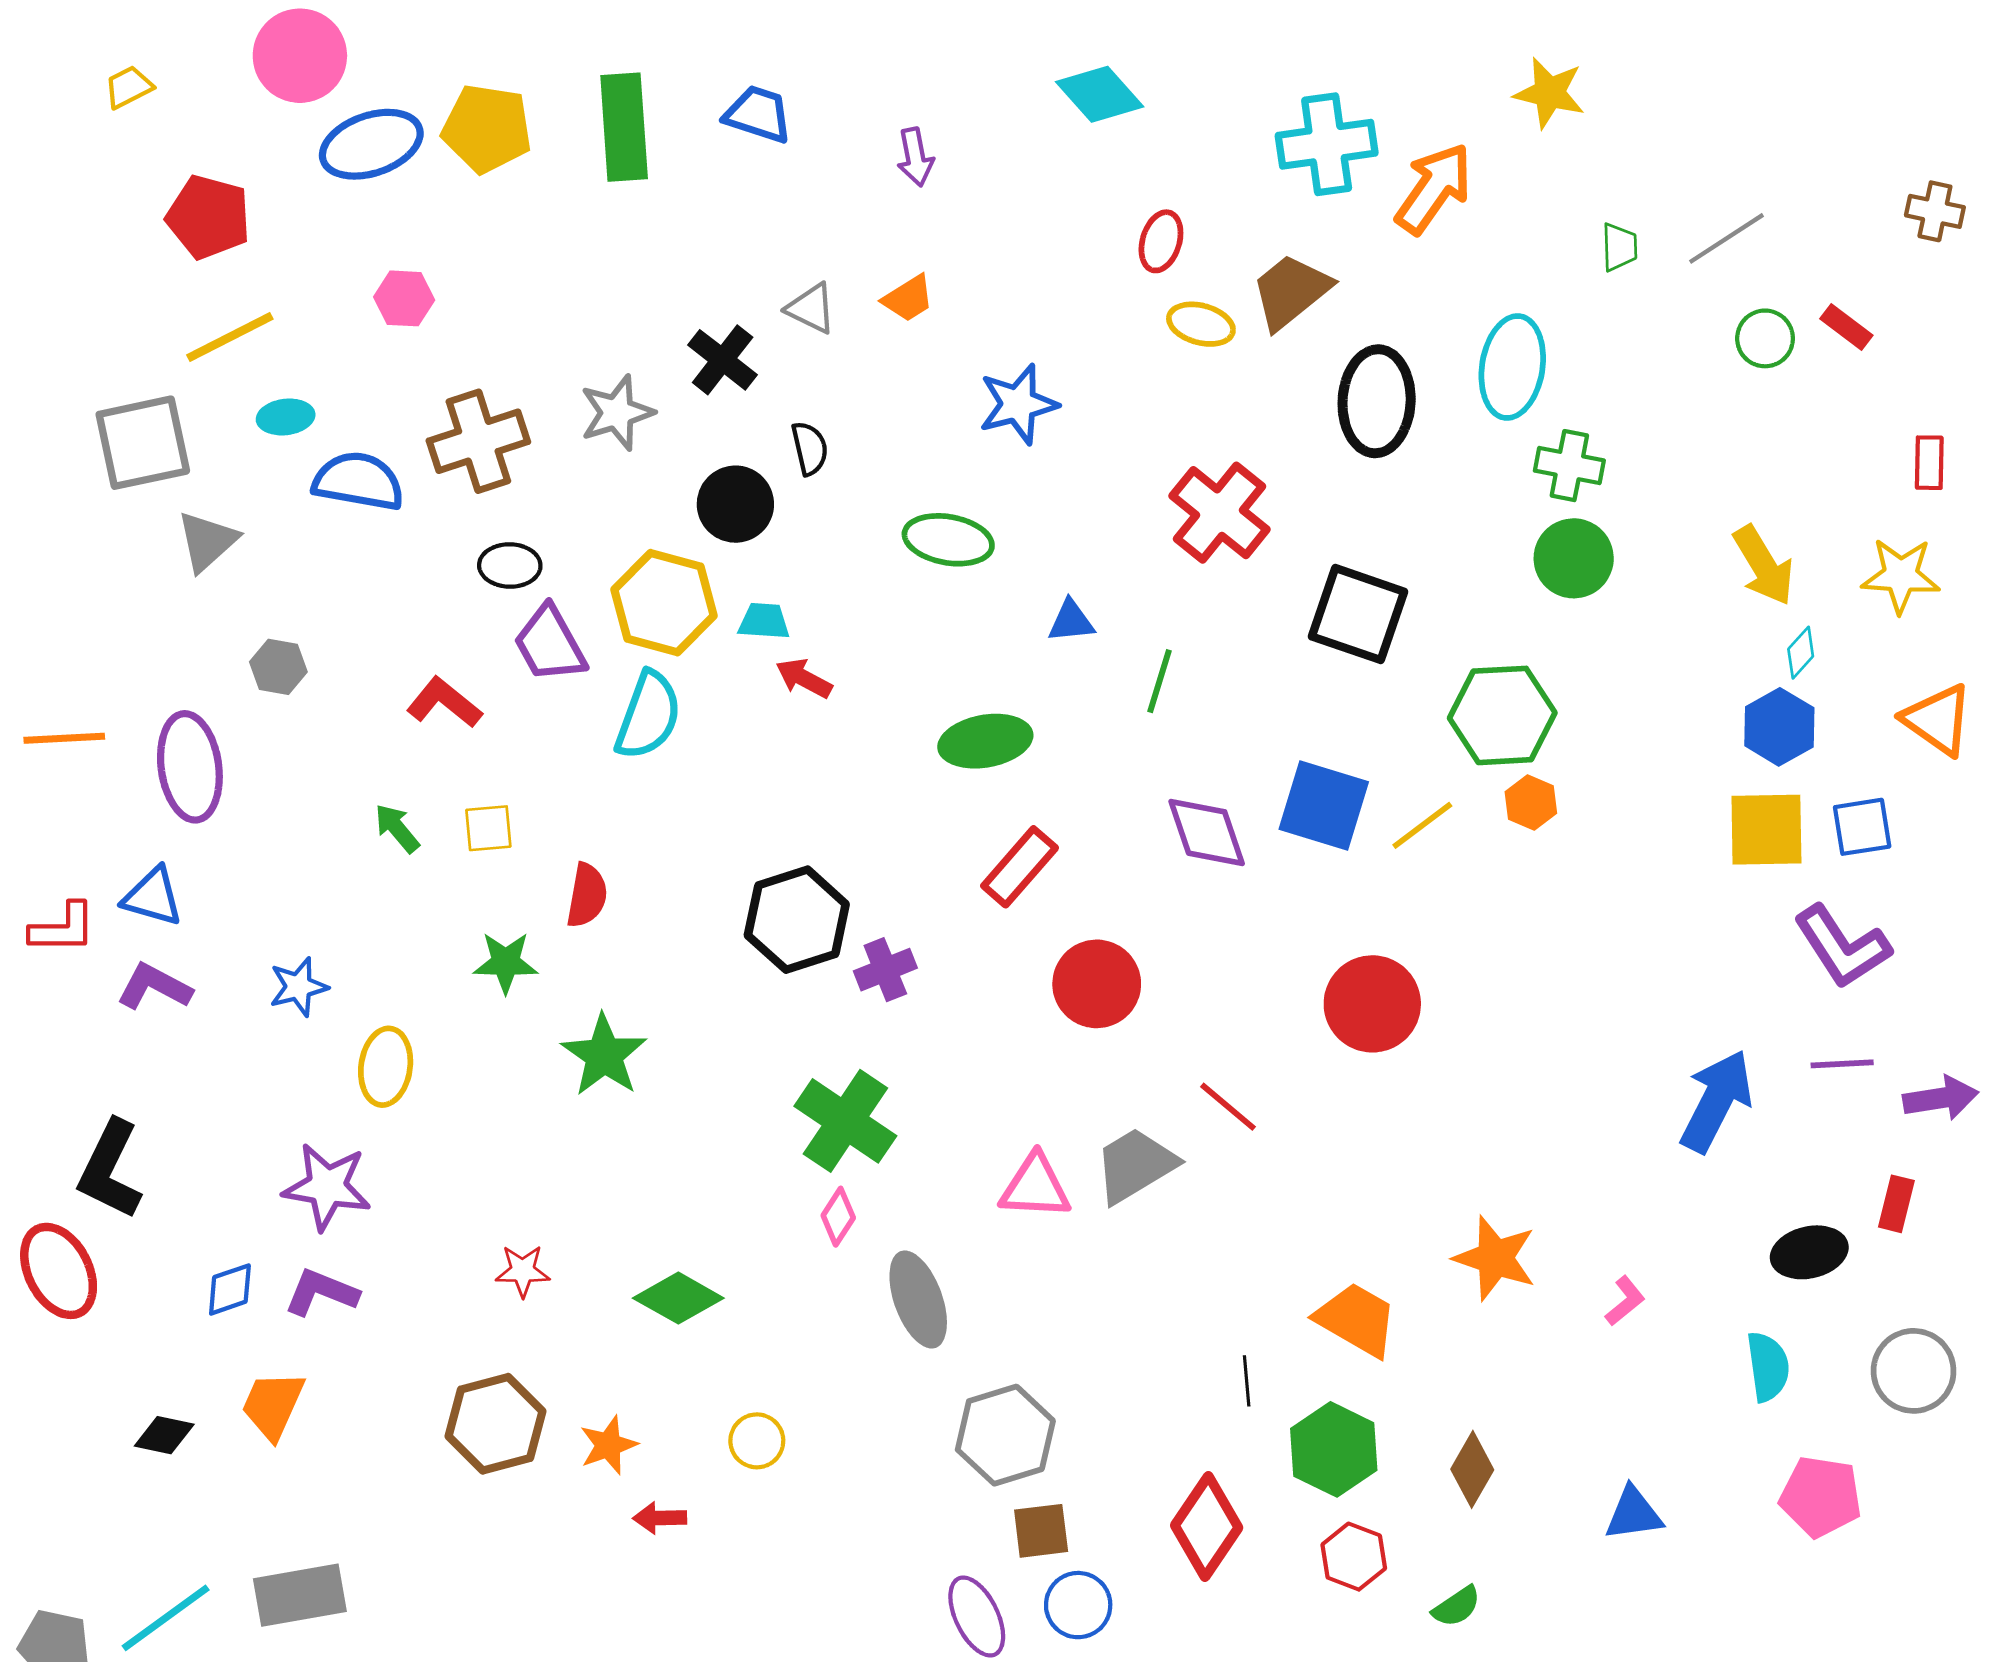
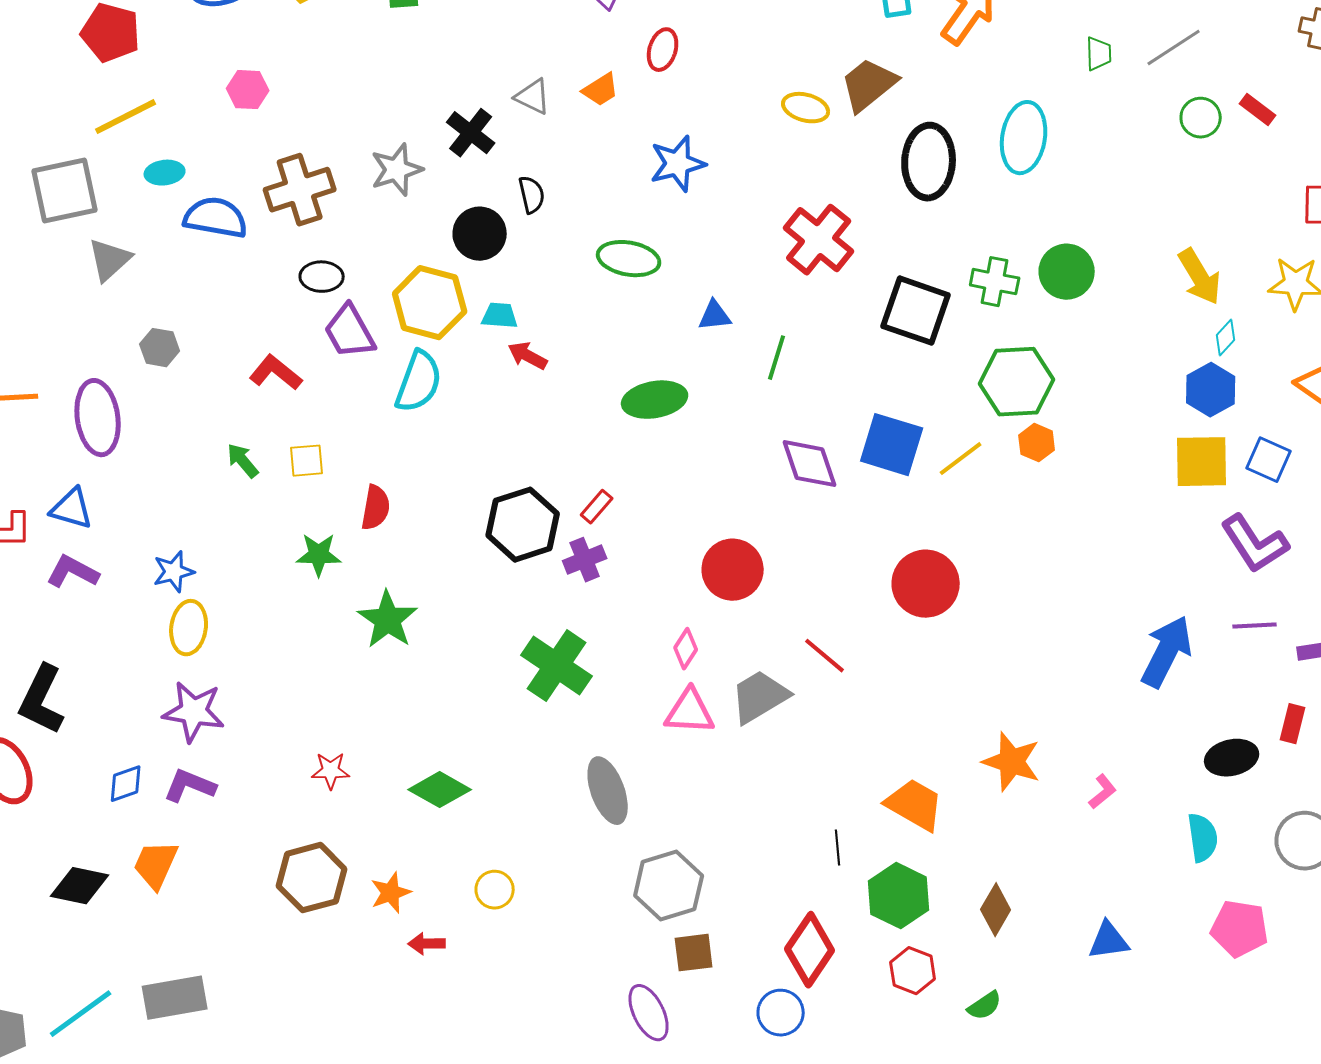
red ellipse: (1161, 241) -> (663, 50), moved
green cross: (1569, 466) -> (995, 282), moved
blue square: (1862, 827) -> (1269, 460), turned 33
red rectangle: (1020, 867) -> (597, 507), moved, size x0.6
yellow ellipse: (386, 1067) -> (189, 628), moved
pink diamond: (838, 1217) -> (686, 649), moved
black diamond: (164, 1435) -> (80, 886), size x1.4
blue circle: (1078, 1605) -> (781, 1013), moved

